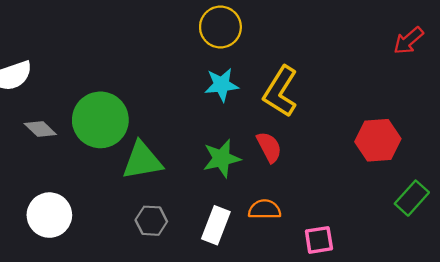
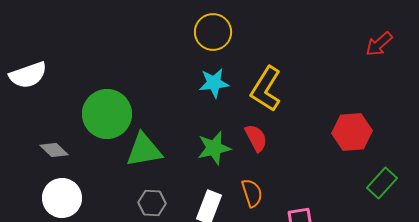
gray diamond: (40, 129) -> (54, 150), moved
orange semicircle: (265, 209) -> (252, 193), turned 72

